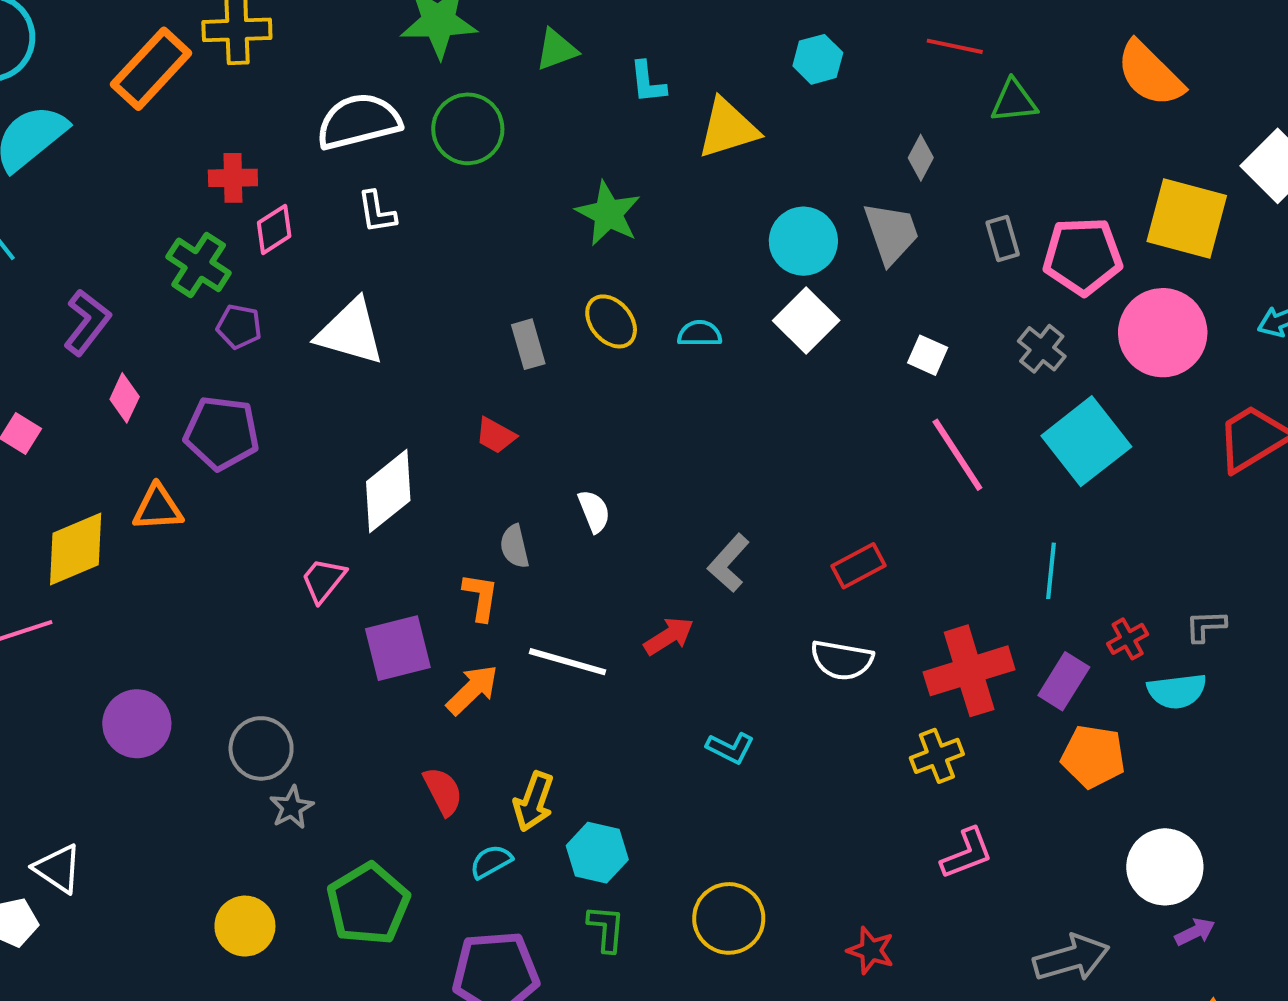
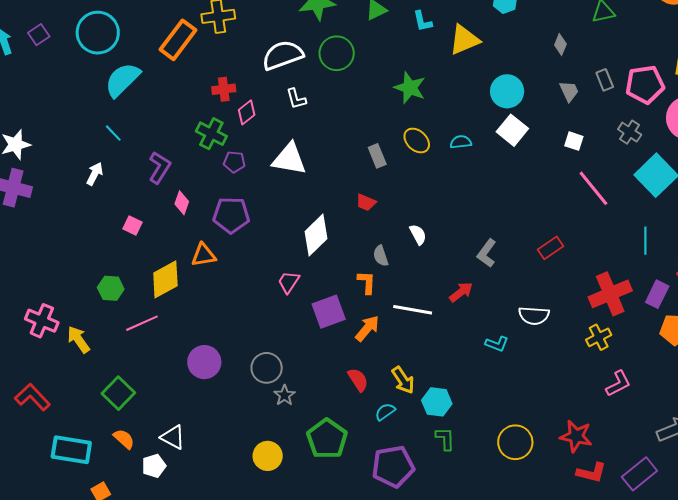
gray trapezoid: (891, 233) -> (569, 91), moved, size x0.7
white semicircle: (842, 660) -> (534, 316), moved
yellow arrow: (534, 802) -> (403, 380), turned -48
yellow circle: (729, 918) -> (515, 442), moved
red star: (871, 950) -> (576, 436), size x1.4

